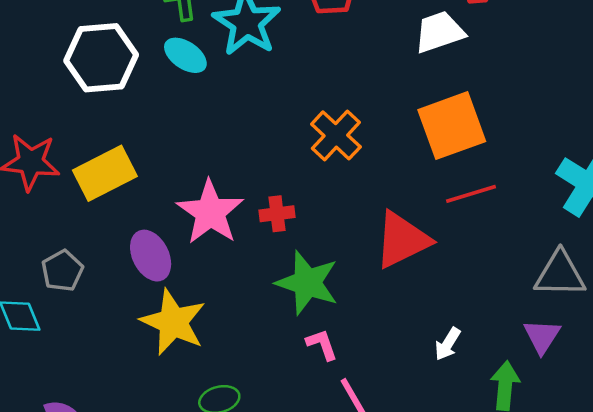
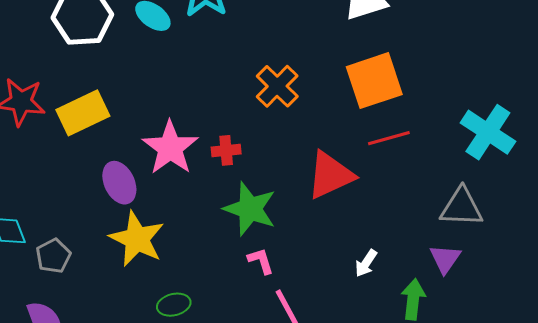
gray pentagon: (62, 271) -> (53, 256), moved

